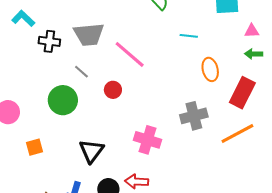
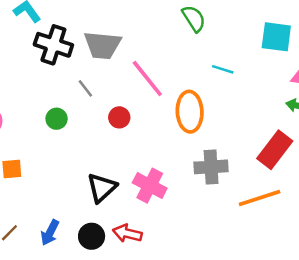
black cross: (49, 41) -> (53, 45), size x1.4
orange ellipse: (210, 69) -> (190, 112), moved, size x1.4
green circle: (63, 100) -> (57, 119), size x0.6
black triangle: (91, 151) -> (102, 188), moved

